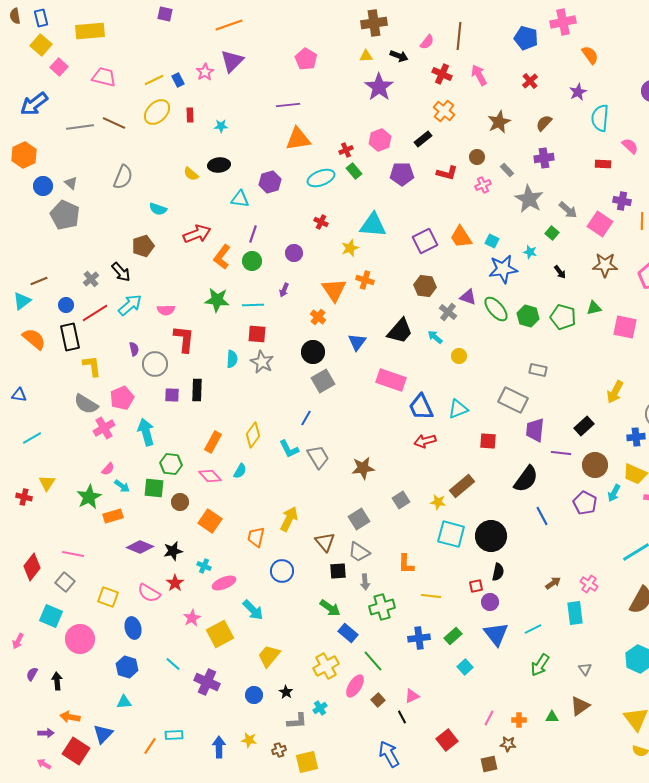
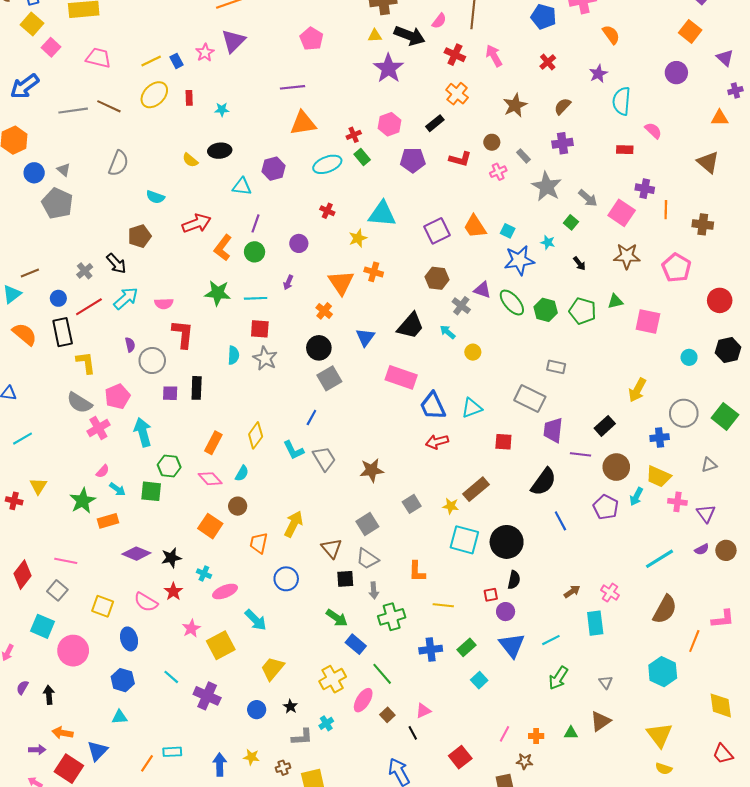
black arrow: (399, 56) -> (410, 36), size x1.6
brown circle: (180, 502) -> (238, 506), moved

